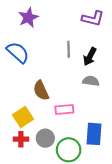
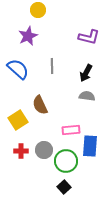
gray line: (69, 49) -> (52, 66), moved
pink rectangle: (64, 110) -> (71, 130), moved
yellow square: (23, 117) -> (18, 120), moved

